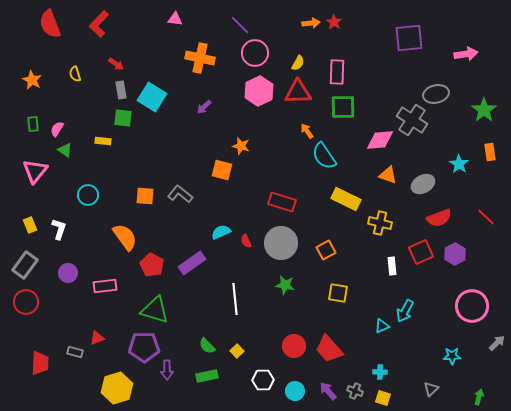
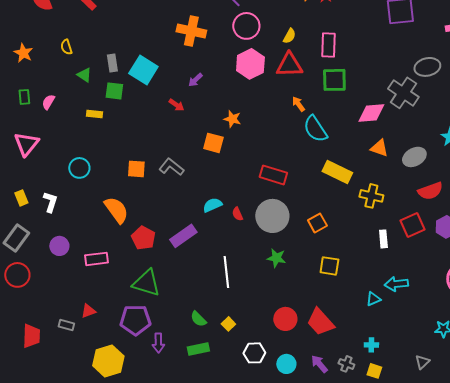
red arrow: (116, 64) -> (176, 105), moved
green triangle: (65, 150) -> (84, 75), moved
cyan arrow: (405, 311) -> (396, 284), turned 55

